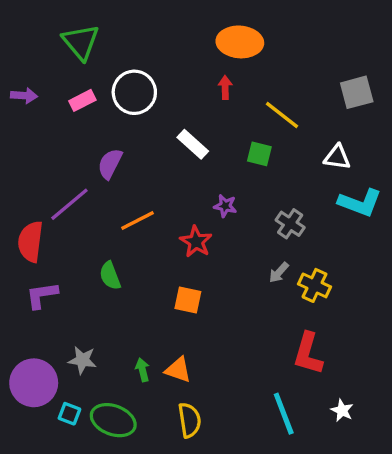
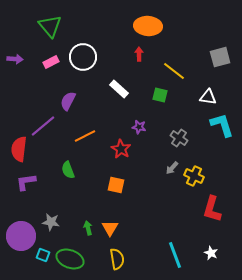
cyan L-shape: (360, 203) -> (222, 125), turned -128
red L-shape: (308, 354) -> (212, 209), moved
orange triangle: (178, 370) -> (110, 228), turned 42

